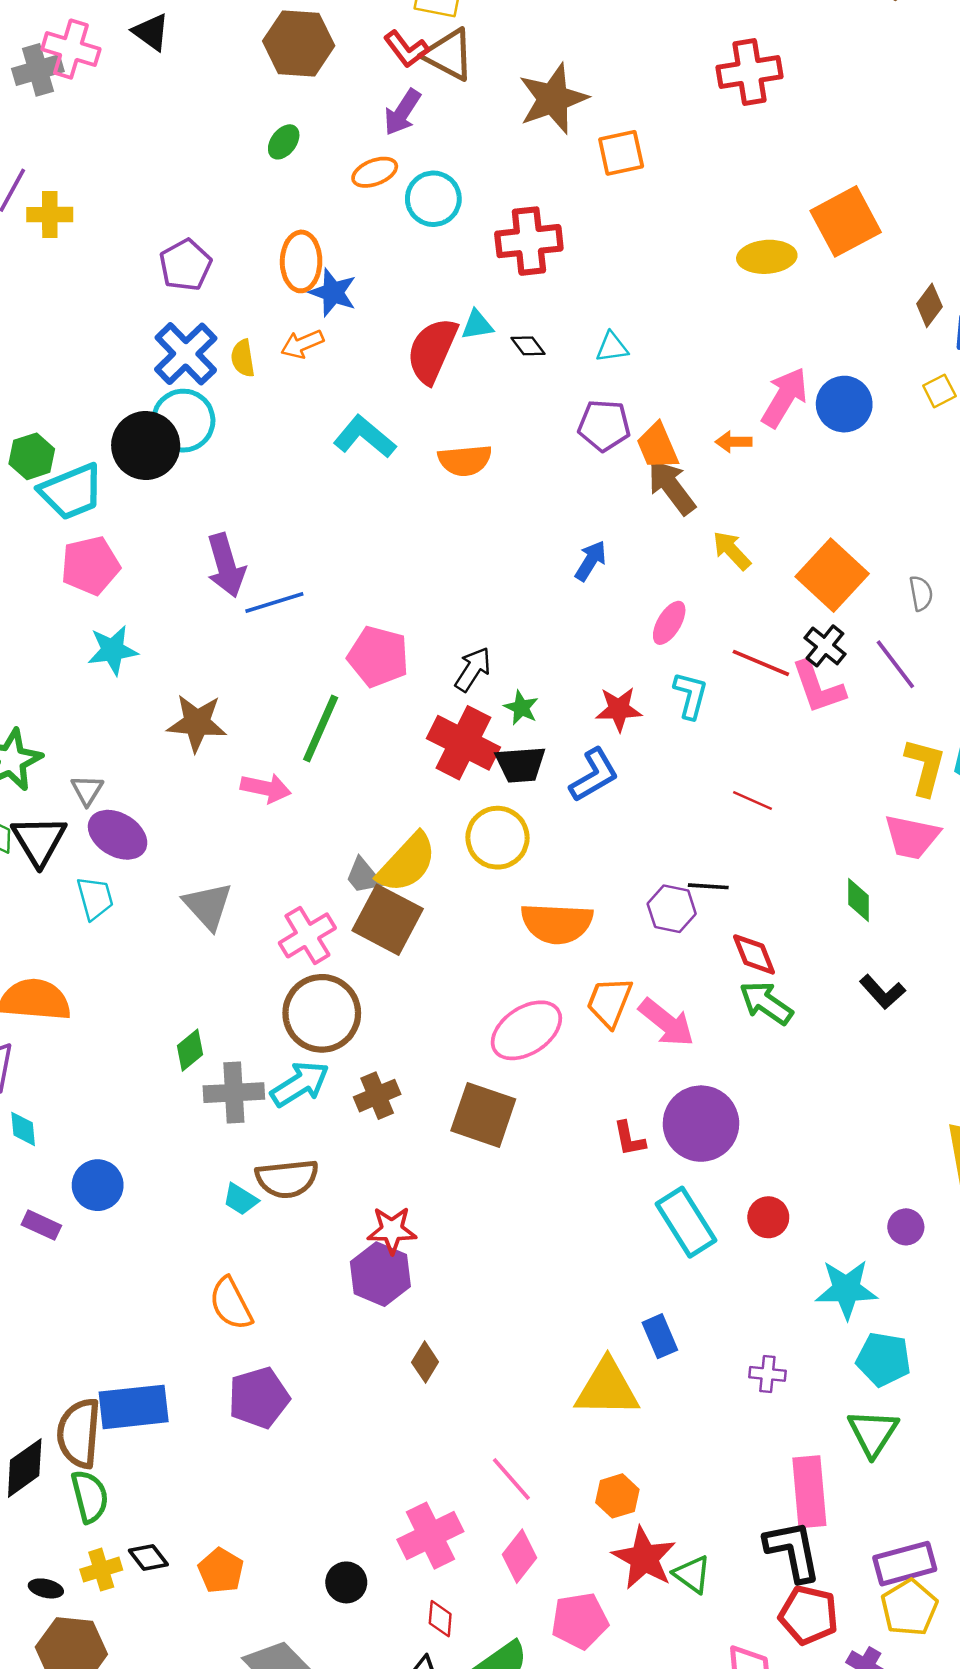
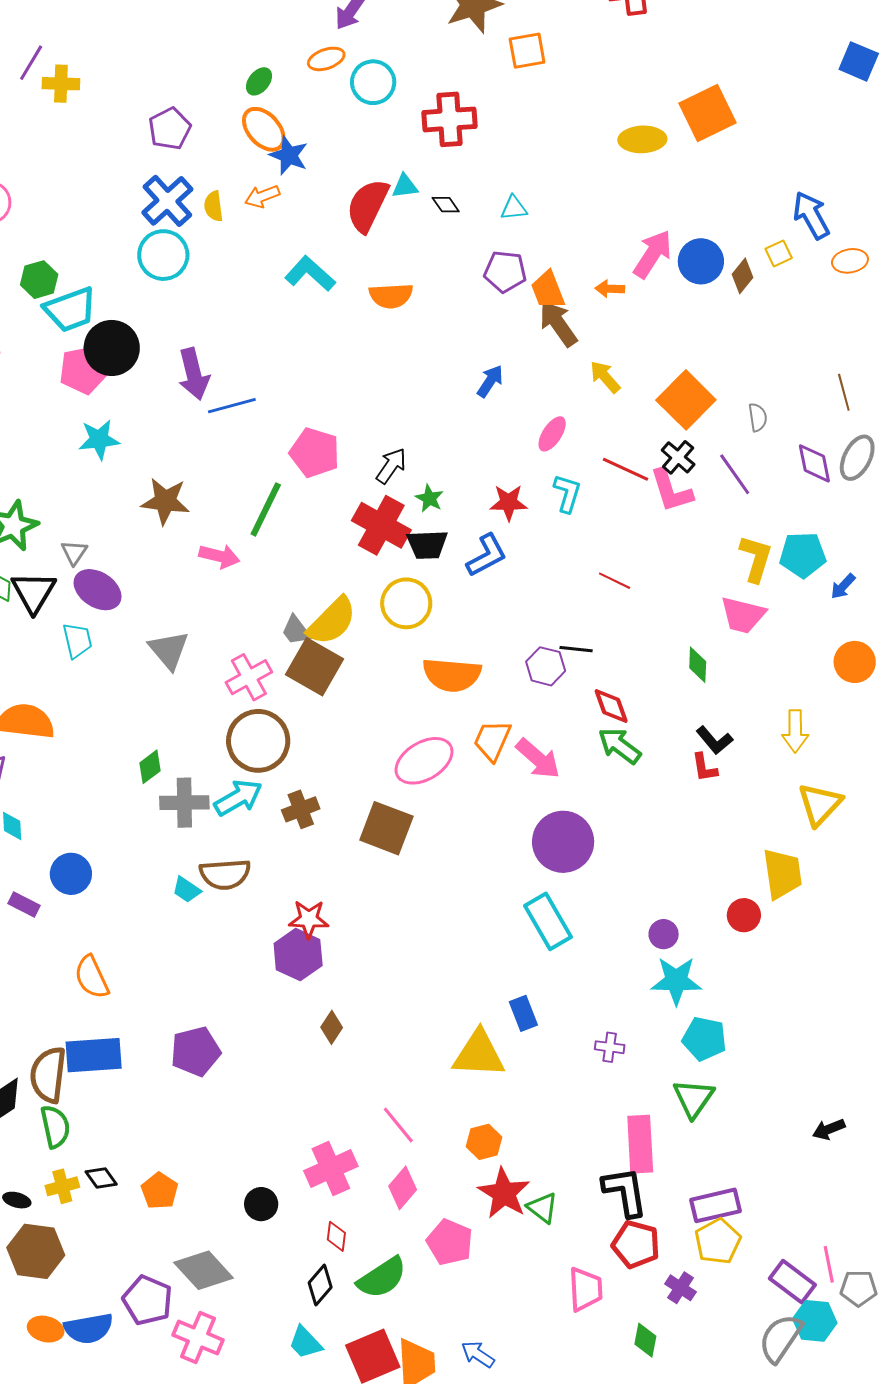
green ellipse: (284, 142) -> (259, 81), moved
orange ellipse: (301, 261) -> (264, 129), turned -45
brown diamond: (929, 305) -> (742, 276), moved
black circle: (146, 446) -> (112, 348), moved
red L-shape: (629, 1139) -> (704, 768), moved
red circle: (768, 1217) -> (744, 915), moved
purple circle: (906, 1227) -> (664, 934), moved
orange semicircle: (231, 1304) -> (92, 977), moved
pink pentagon: (580, 1621) -> (450, 1242), turned 30

